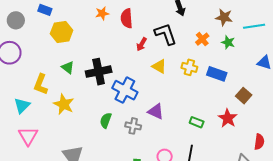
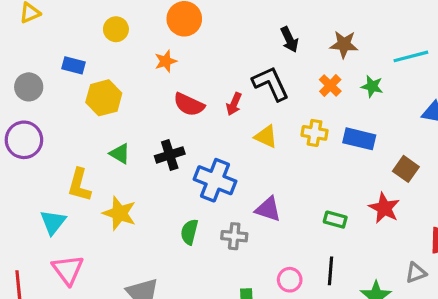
brown star: (224, 17) -> (344, 44), moved
red semicircle: (127, 18) -> (189, 104), moved, turned -54
black cross: (99, 72) -> (170, 155), size x0.7

